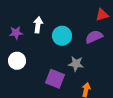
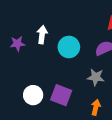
white circle: (17, 61) -> (33, 95), moved
gray star: (76, 64) -> (96, 77), moved

